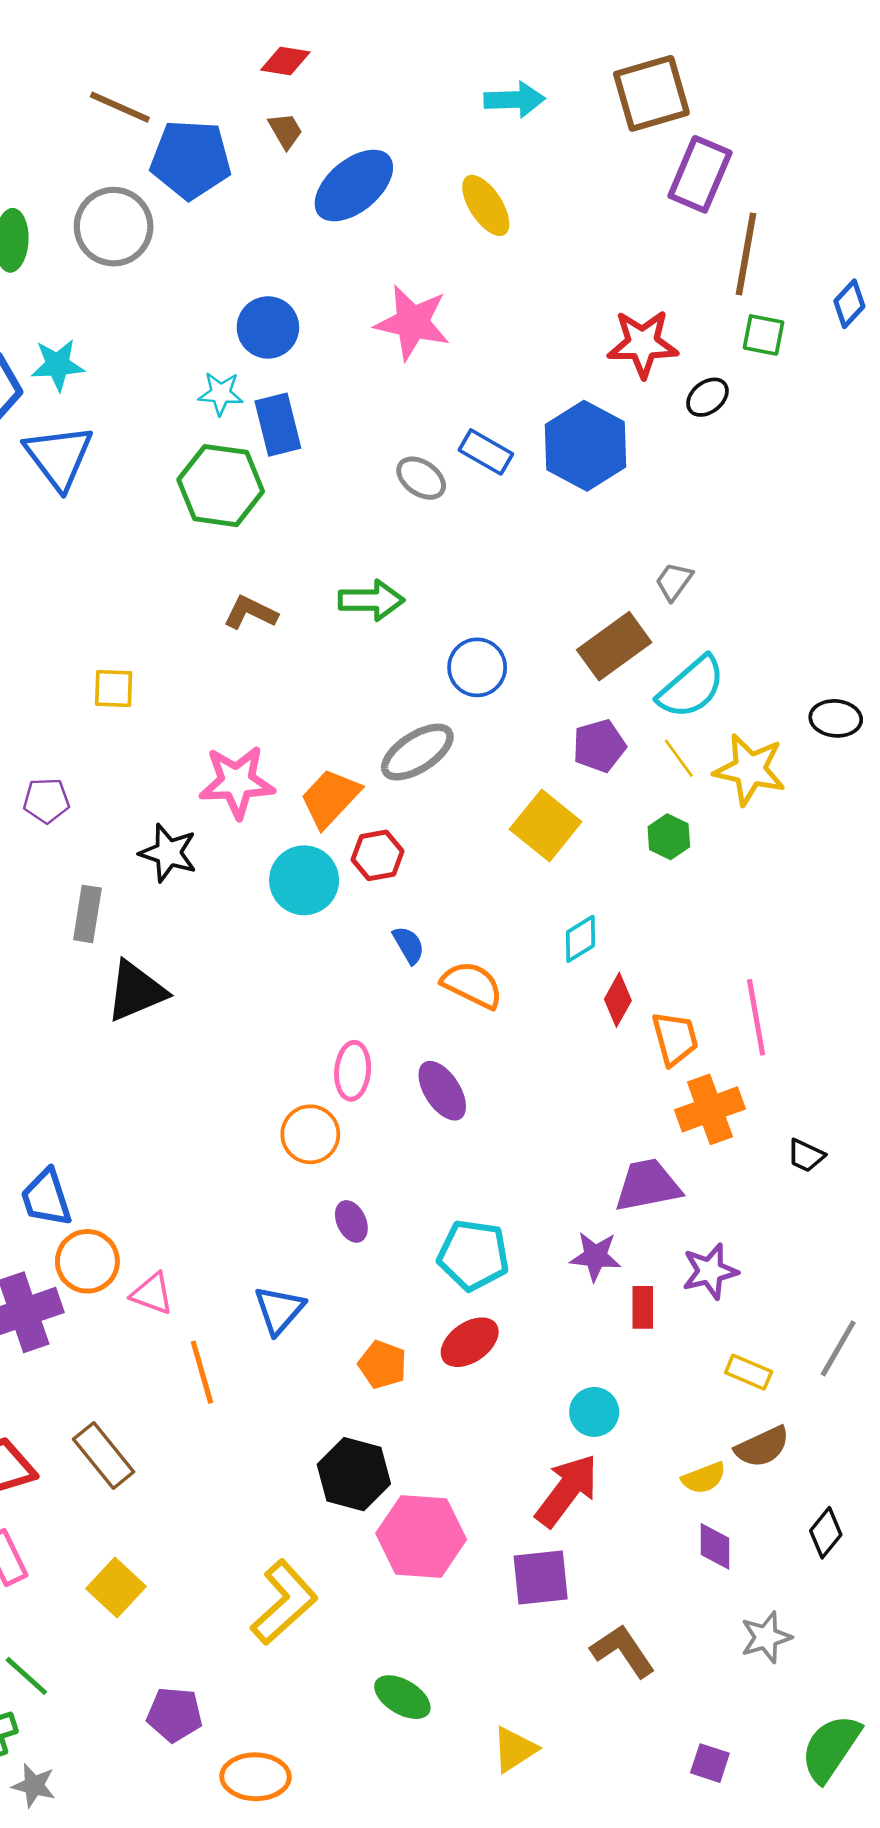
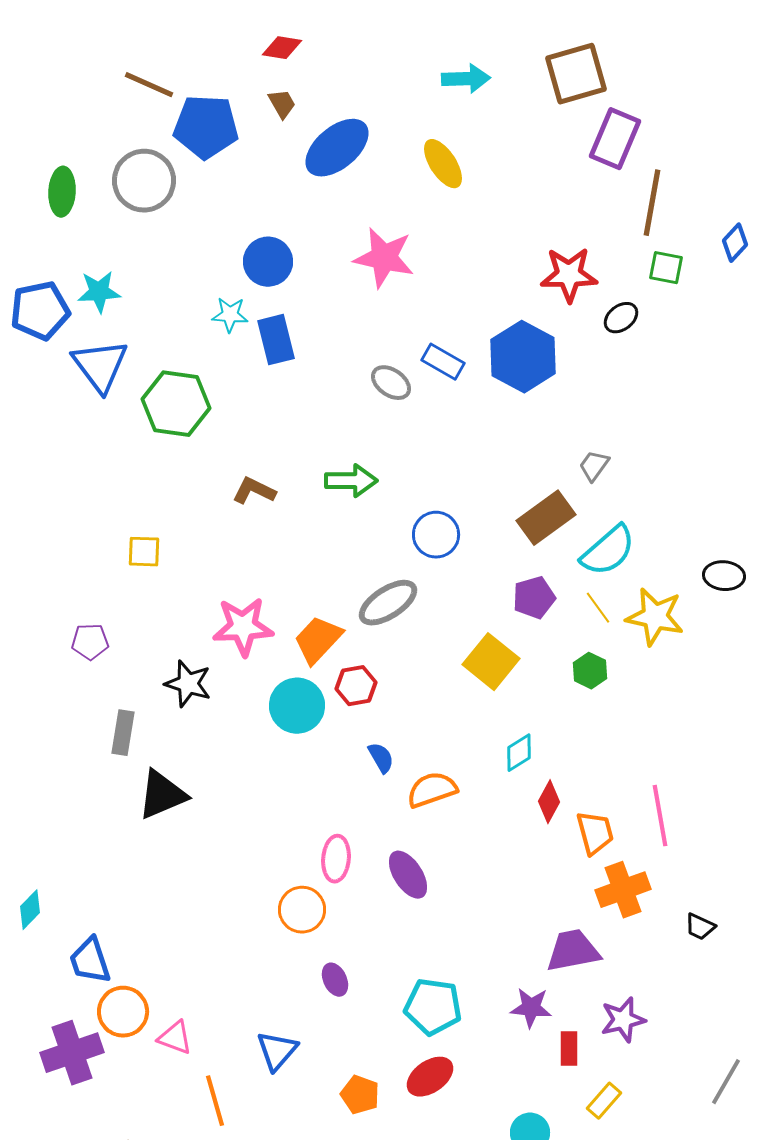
green hexagon: (221, 486) -> (176, 404), moved
orange semicircle: (472, 985) -> (432, 790), turned -45
yellow rectangle: (749, 1372) -> (604, 1101), moved, turned -72

